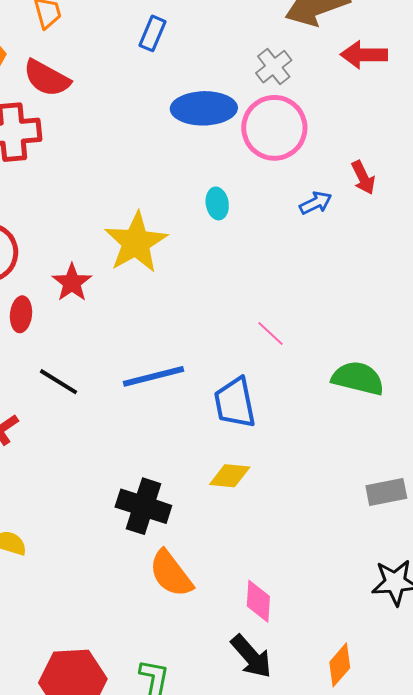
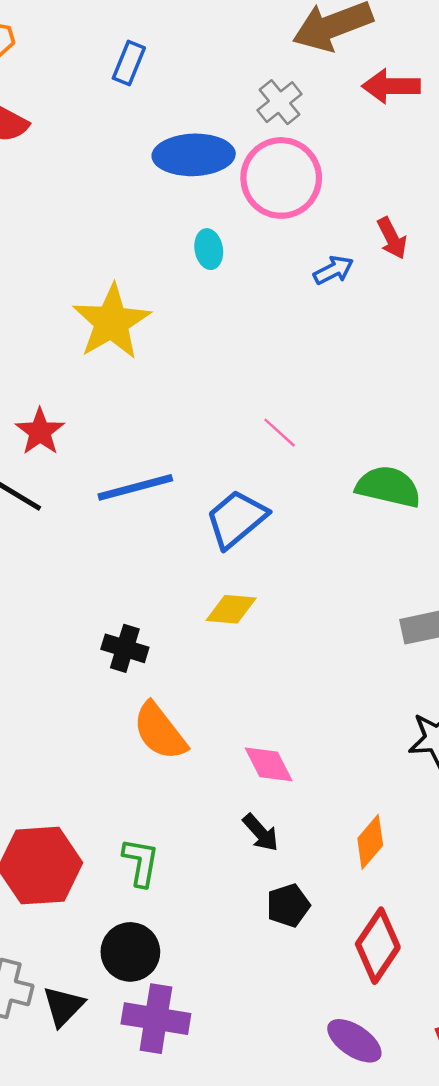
cyan ellipse: (217, 203) -> (209, 249), moved
red star: (72, 283) -> (40, 432), moved
blue trapezoid: (235, 403) -> (236, 519), turned 62
black cross: (143, 506) -> (125, 648), size x0.7
pink diamond: (258, 601) -> (269, 764), turned -30
black arrow: (251, 656) -> (261, 833), size x0.7

